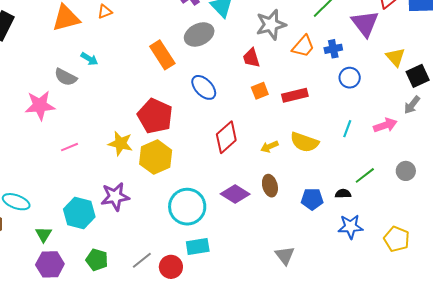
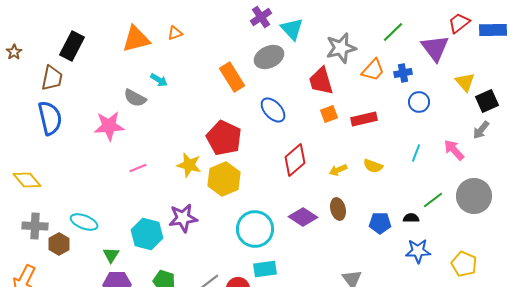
red trapezoid: (251, 58) -> (321, 81), size x1.4
pink arrow: (385, 125) -> (454, 150), turned -115
yellow semicircle: (304, 142) -> (373, 166), size x0.7
gray circle: (406, 171) -> (474, 196), size x1.8

